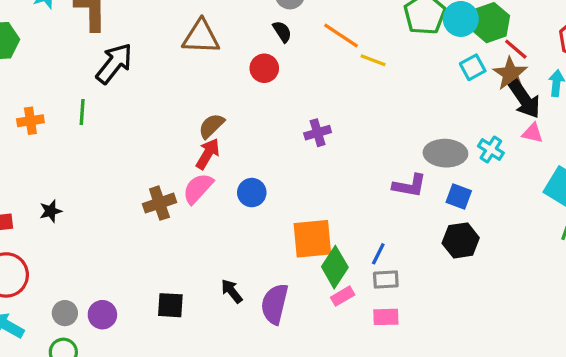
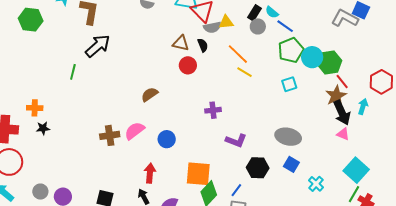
brown triangle: (201, 37) -> (181, 43), moved, size x0.7
yellow line: (373, 60) -> (244, 72), moved
cyan square: (473, 67) -> (289, 84), moved
orange cross: (30, 121) -> (35, 108), moved
cyan cross: (491, 150) -> (316, 184), moved
red arrow: (208, 154) -> (150, 173), moved, turned -36
purple L-shape: (409, 186) -> (236, 141), moved
black hexagon: (461, 240) -> (258, 168), moved

